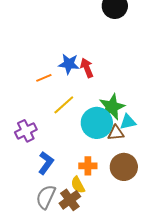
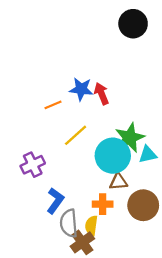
brown triangle: (116, 133) -> (118, 182), moved
yellow semicircle: (78, 185) -> (91, 226), turned 36
gray semicircle: (46, 197) -> (69, 223), moved, turned -30

